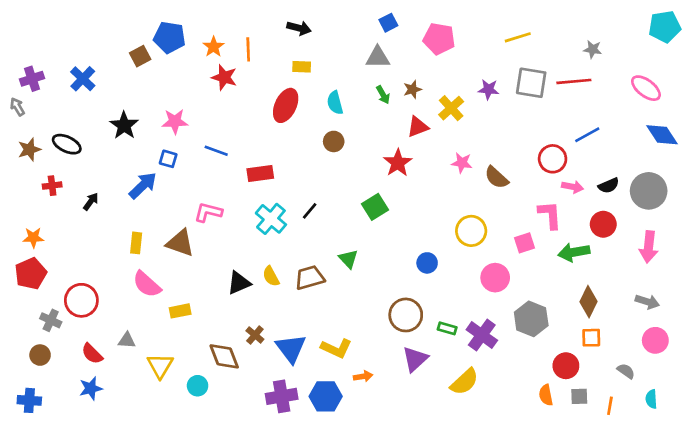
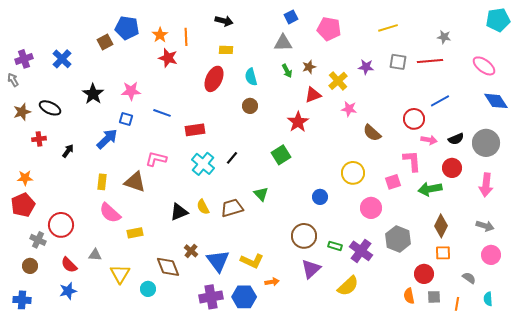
gray square: (531, 83) -> (398, 62), size x0.7
pink star: (462, 163) -> (349, 109), moved

